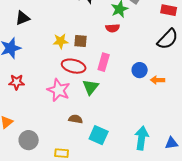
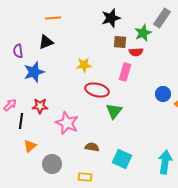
brown square: (81, 41) -> (120, 42), moved
pink rectangle: (104, 62) -> (125, 72), moved
pink star: (59, 90) -> (67, 123), moved
brown semicircle: (76, 119) -> (92, 147), moved

